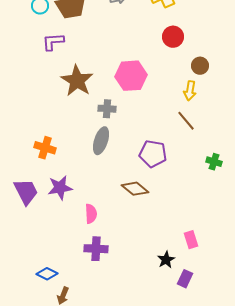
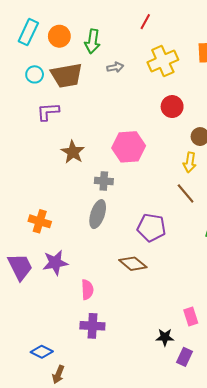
brown star: (77, 81) -> (73, 152), size x0.7
black star: (166, 260) -> (165, 337), turned 30

